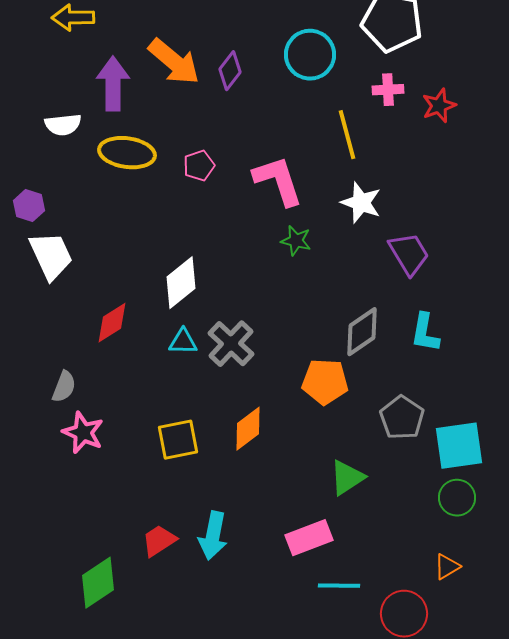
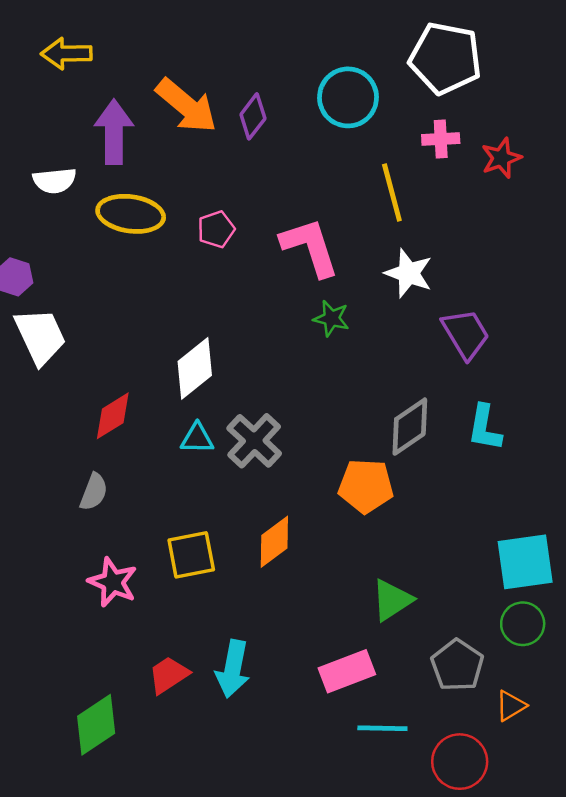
gray semicircle: (64, 387) -> (94, 492), moved
gray pentagon: (402, 418) -> (457, 665), moved
pink star: (83, 433) -> (113, 582), moved

